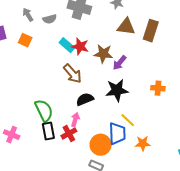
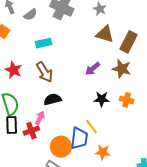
gray semicircle: (50, 19) -> (30, 15), turned -32
cyan rectangle: (67, 45) -> (44, 43), turned -63
red star: (80, 46) -> (14, 70), moved
brown star: (103, 54) -> (122, 69), moved
black star: (117, 90) -> (102, 99), moved, size x0.7

